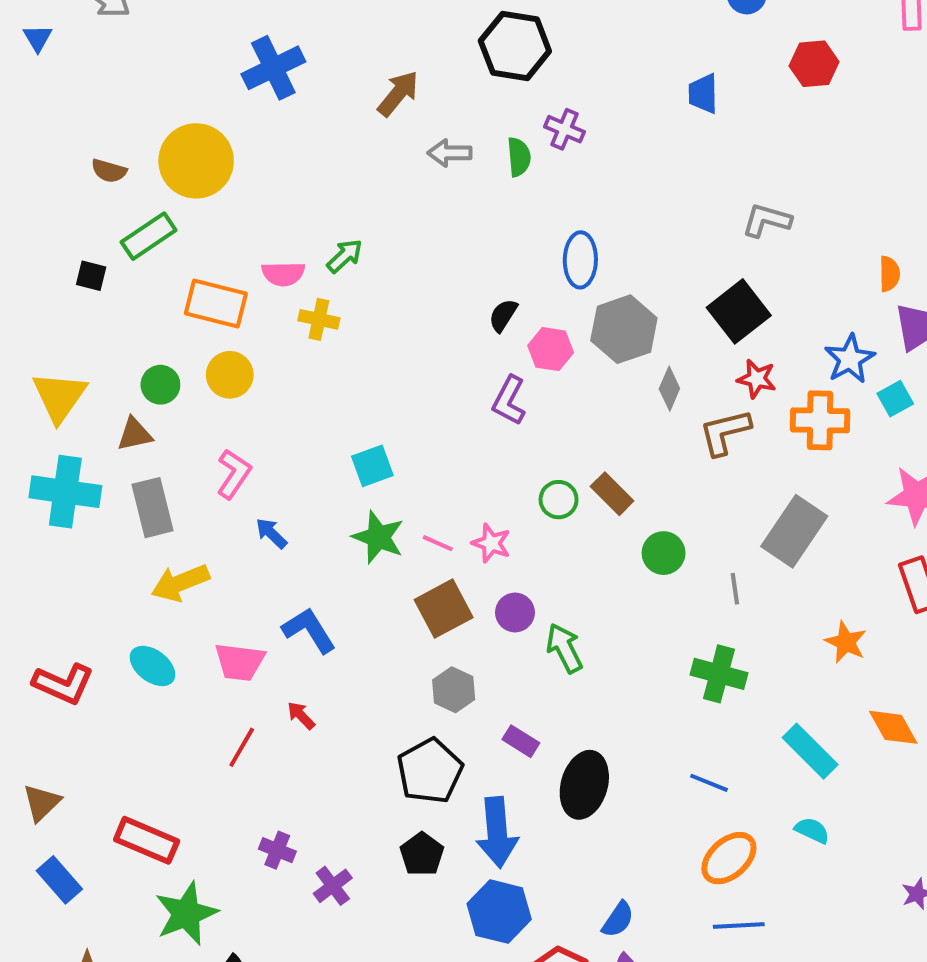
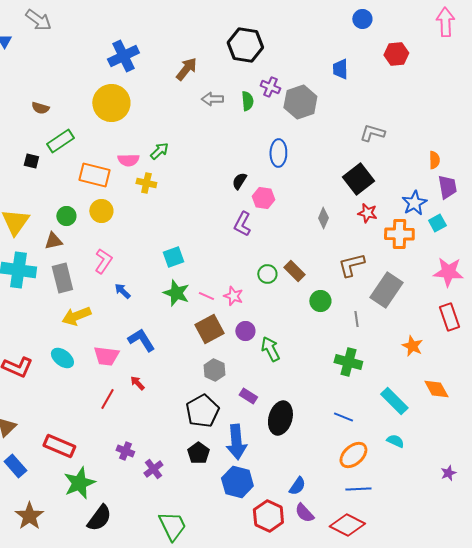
yellow circle: (196, 161) -> (111, 103), moved
gray hexagon: (624, 329) -> (300, 102), moved
brown L-shape: (725, 432) -> (351, 265), moved

